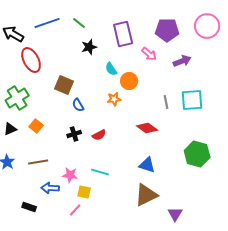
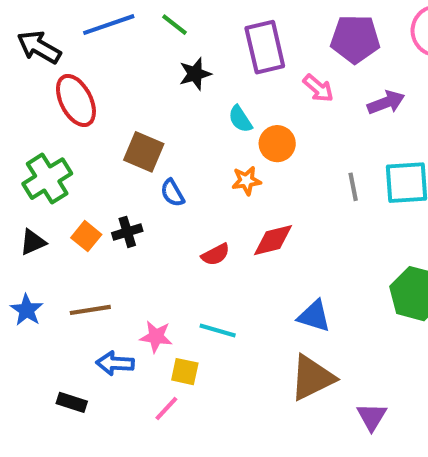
red diamond: (147, 128) -> (273, 240), moved, turned -50
black cross: (74, 134) -> (127, 232), moved

